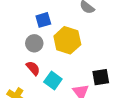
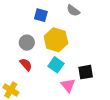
blue square: (43, 20) -> (41, 15), moved, turned 32
cyan square: (53, 80) -> (56, 65), moved

